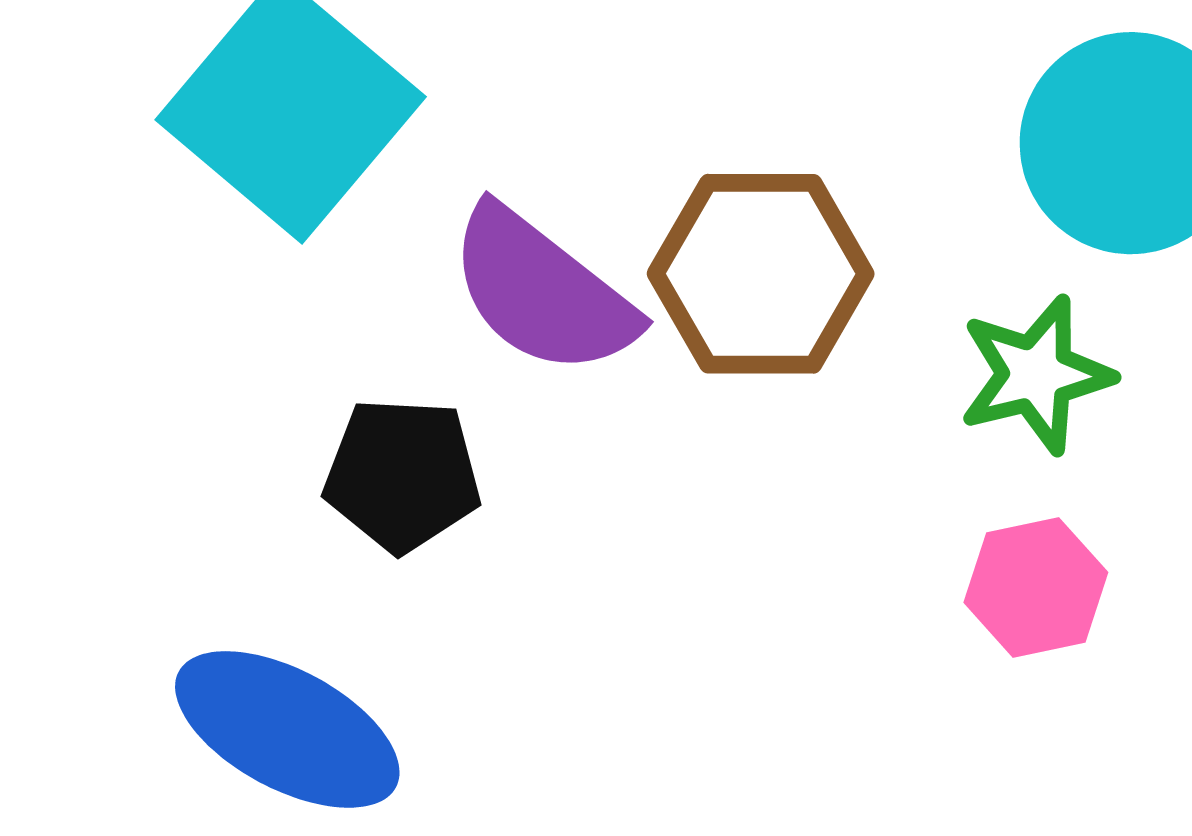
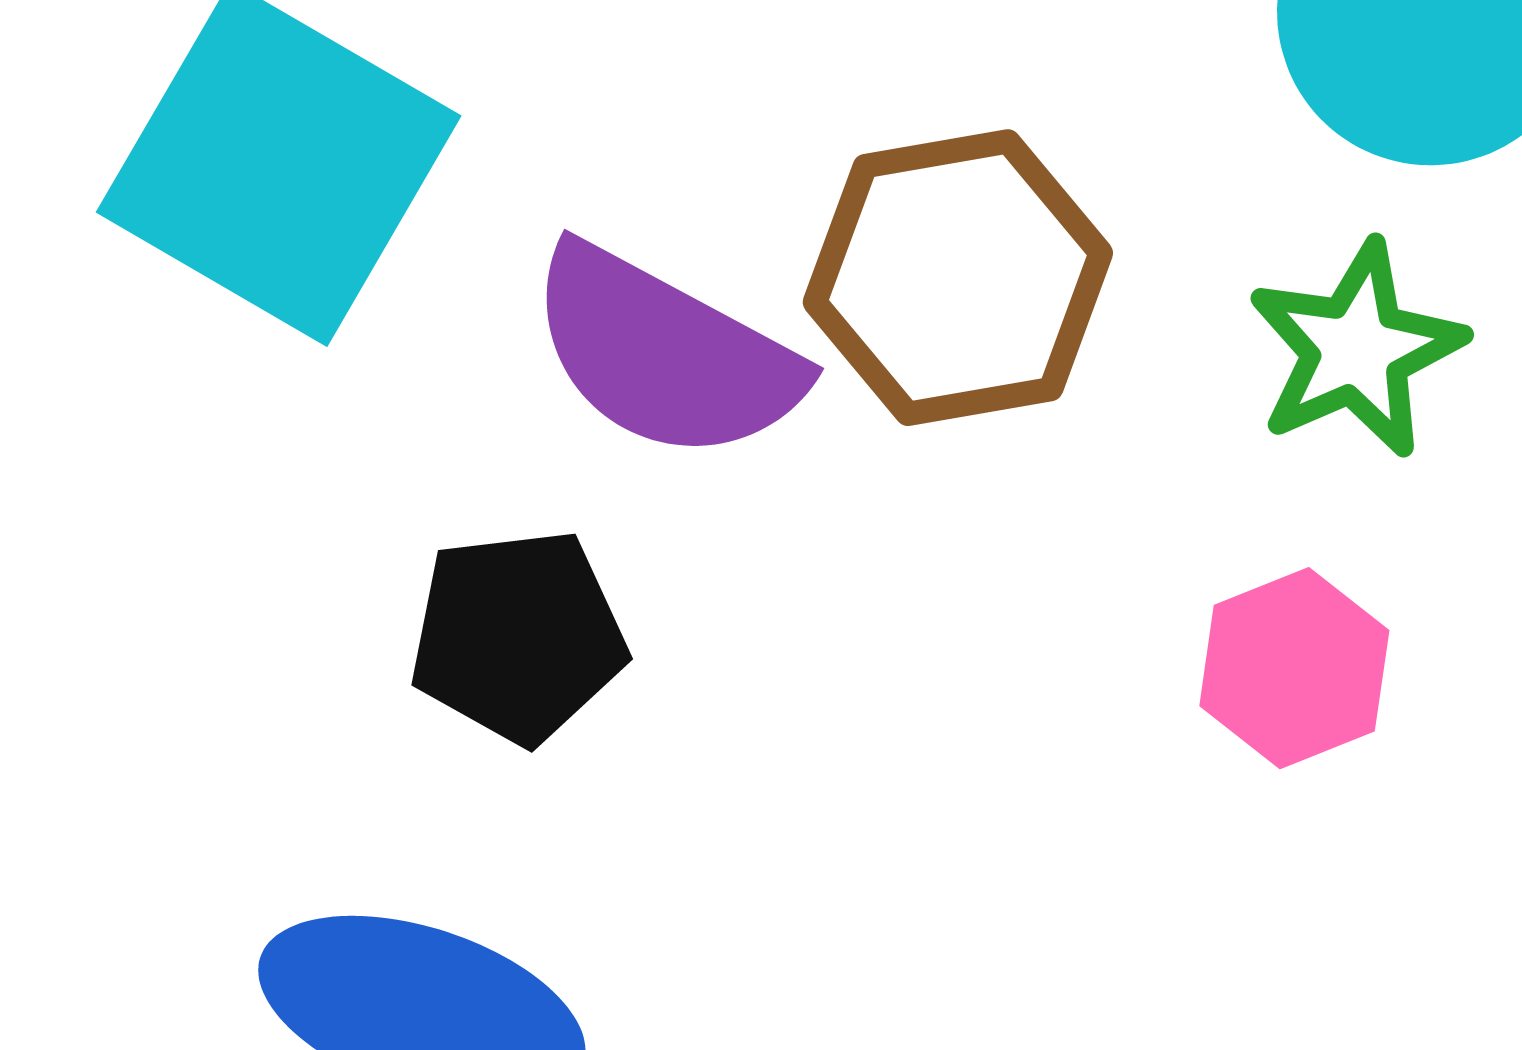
pink hexagon: (1036, 587) -> (1294, 668), moved

